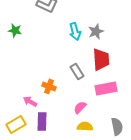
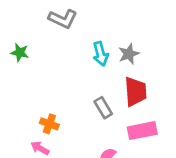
orange cross: (49, 86) -> (49, 124), moved

